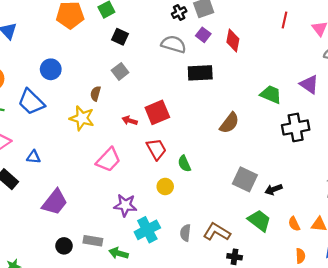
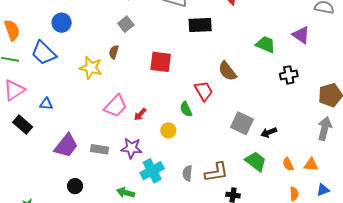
brown semicircle: (96, 94) -> (114, 52), moved
red square: (157, 112) -> (161, 62), turned 30
red arrow: (130, 121) -> (140, 114), moved, turned -64
brown semicircle: (229, 123) -> (227, 71), turned 105
black cross: (296, 127) -> (289, 75), size x0.7
red trapezoid: (156, 149) -> (204, 91), moved
brown L-shape: (217, 232) -> (216, 172), turned 140
gray rectangle: (93, 241) -> (99, 149), moved

